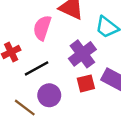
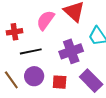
red square: (86, 83) -> (60, 82), moved

